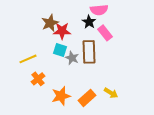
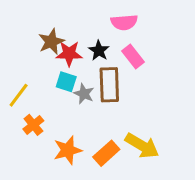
black star: (89, 22) -> (99, 51), moved
yellow line: (28, 59) -> (19, 95), turned -30
yellow arrow: (111, 93) -> (142, 146), size x1.6

